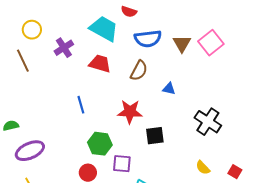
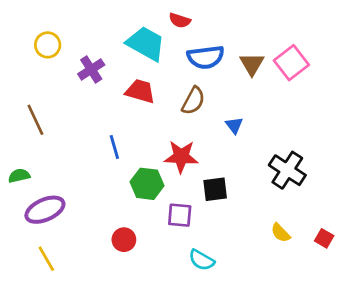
brown line: (23, 61) -> (35, 120), moved
blue triangle: (169, 89) -> (234, 125), turned 40
green hexagon: (100, 144) -> (147, 184), moved
purple square: (122, 164) -> (180, 215), moved

